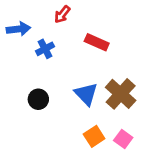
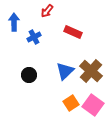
blue arrow: (18, 29) -> (14, 22), turned -84
blue triangle: (86, 94) -> (65, 71), turned 30
pink square: (123, 139) -> (93, 105), size x1.5

